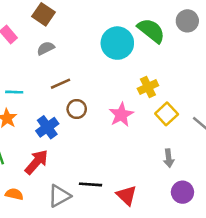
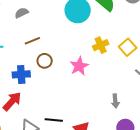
yellow square: (167, 114) -> (128, 47), moved
blue cross: (47, 127) -> (21, 74), turned 30

